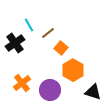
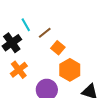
orange cross: (22, 83) -> (19, 70), moved

